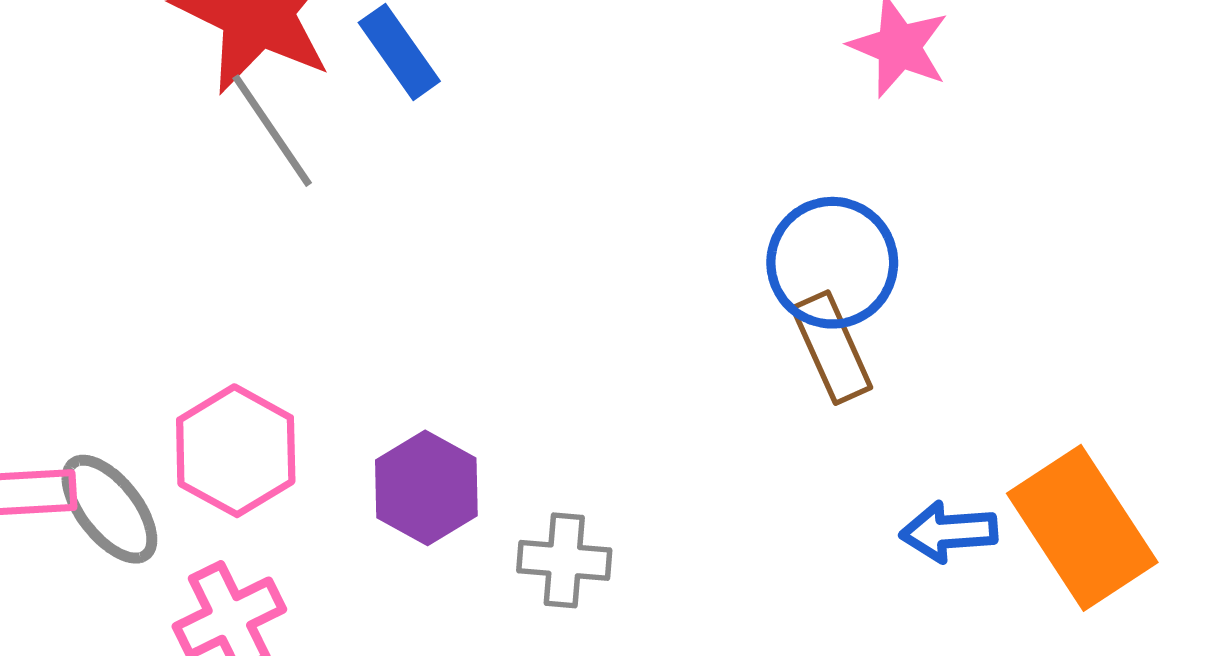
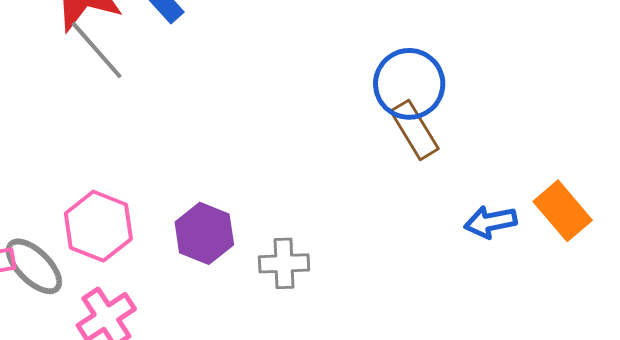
orange rectangle: (1082, 528) -> (563, 211), size x0.7

